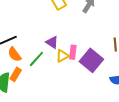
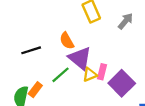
purple triangle: (52, 42) -> (80, 58), size x1.6
orange semicircle: (14, 54) -> (67, 41), moved

